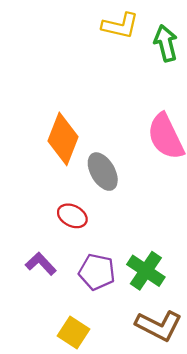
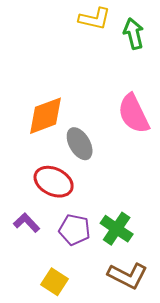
orange diamond: (63, 139) -> (46, 116), turned 48
red ellipse: (72, 216) -> (54, 182), size x1.5

